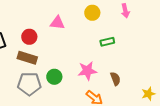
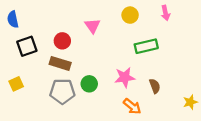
pink triangle: (57, 23) -> (92, 26), turned 49
green rectangle: (107, 42) -> (146, 46), size x1.5

